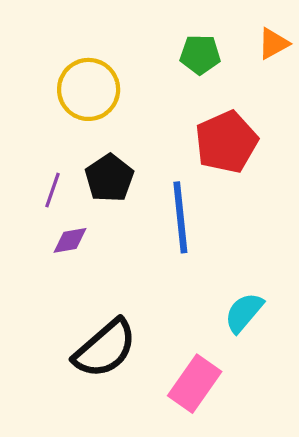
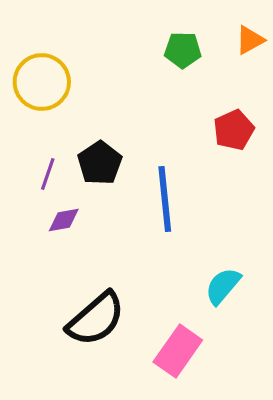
yellow circle: (89, 89) -> (42, 82), moved
red pentagon: (226, 142) -> (234, 130), moved, size x0.7

